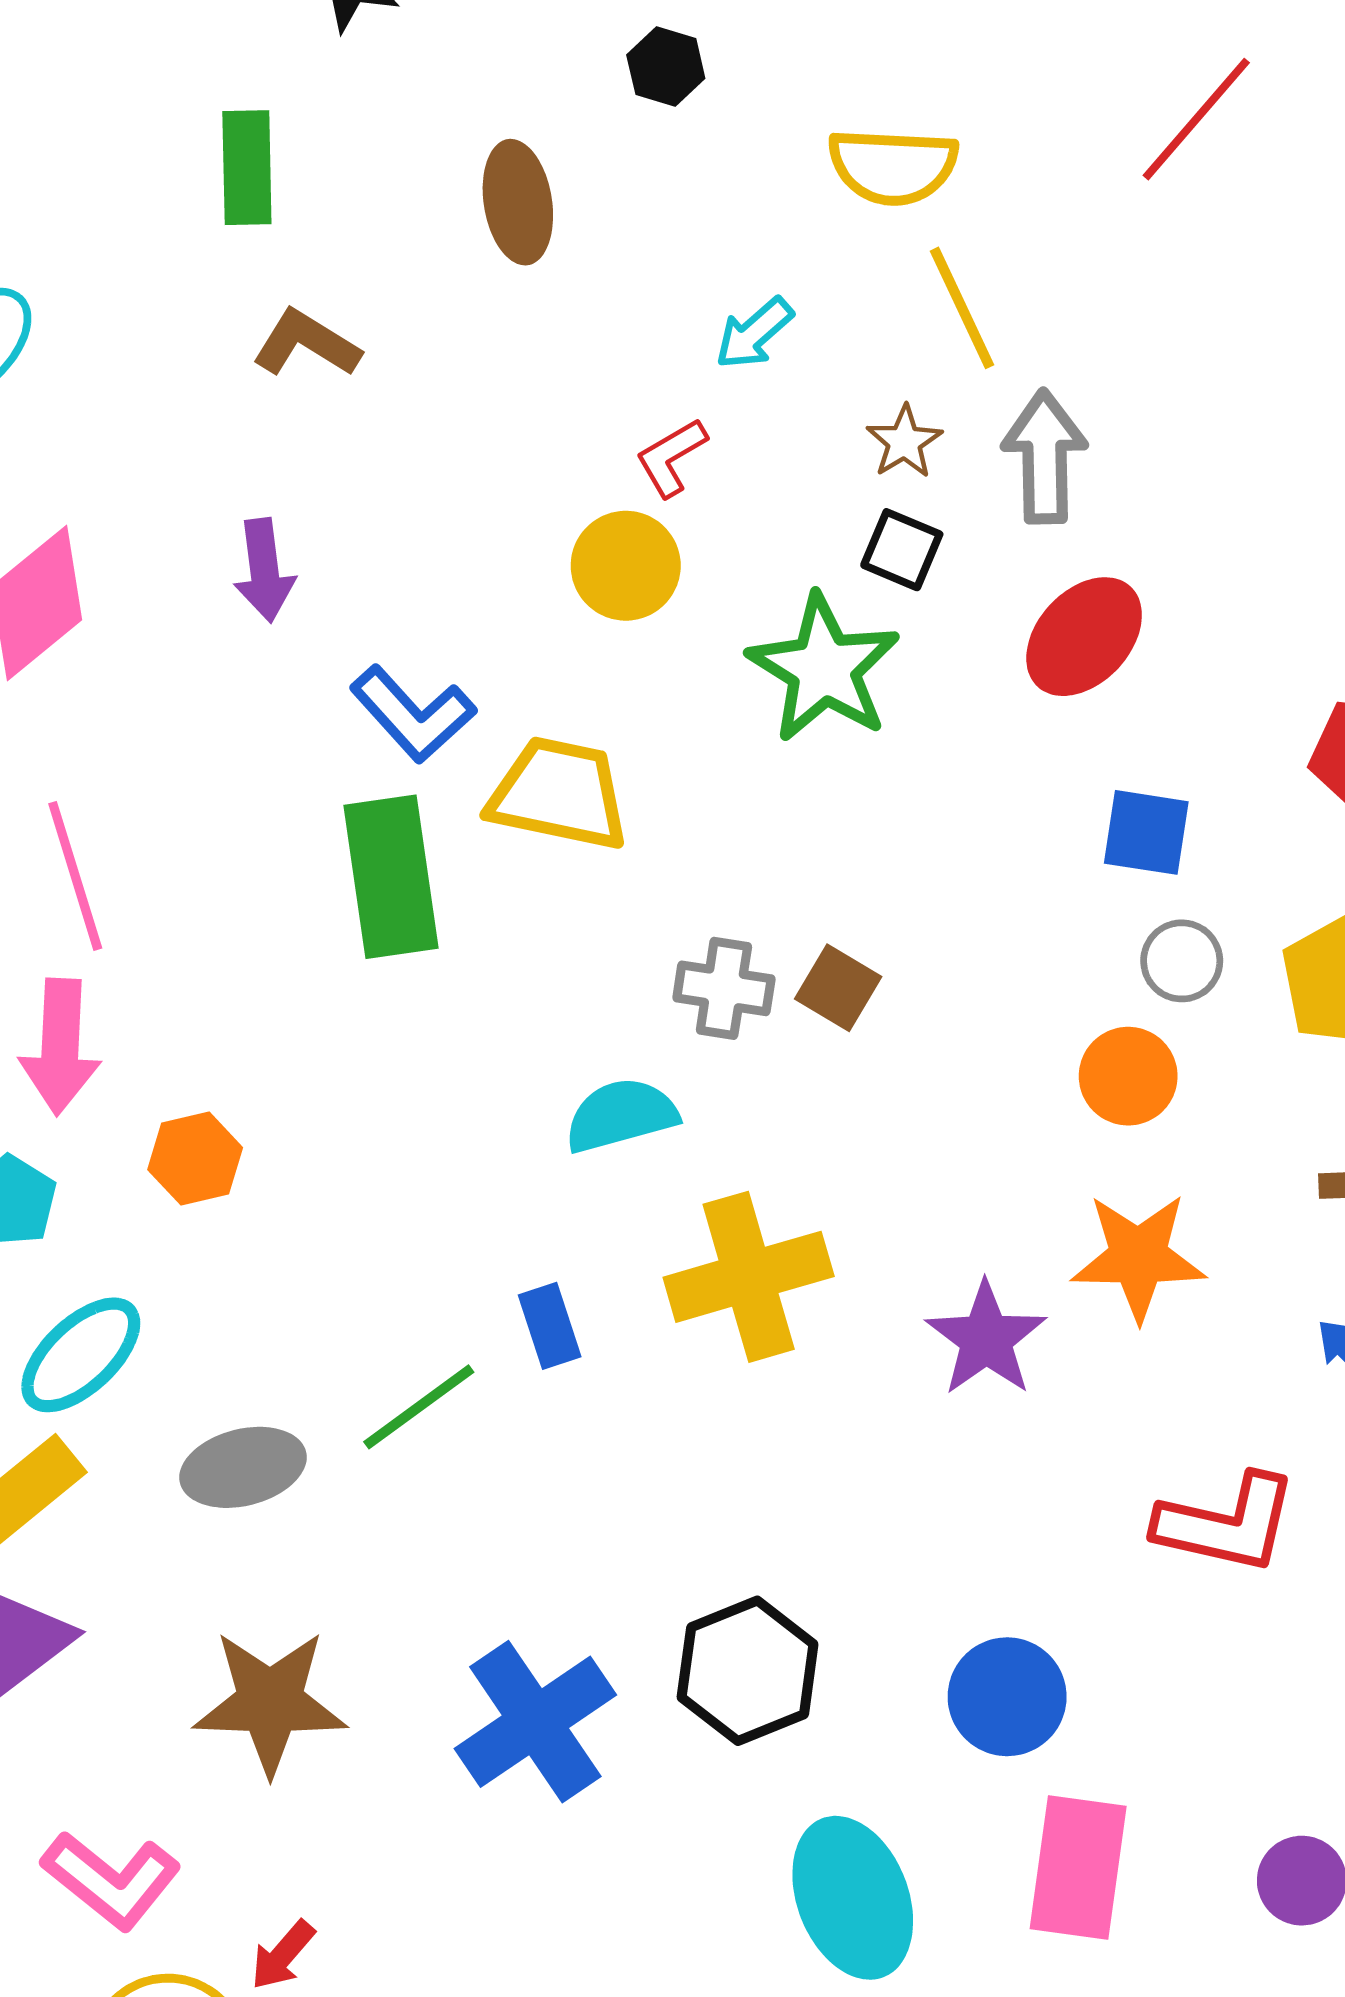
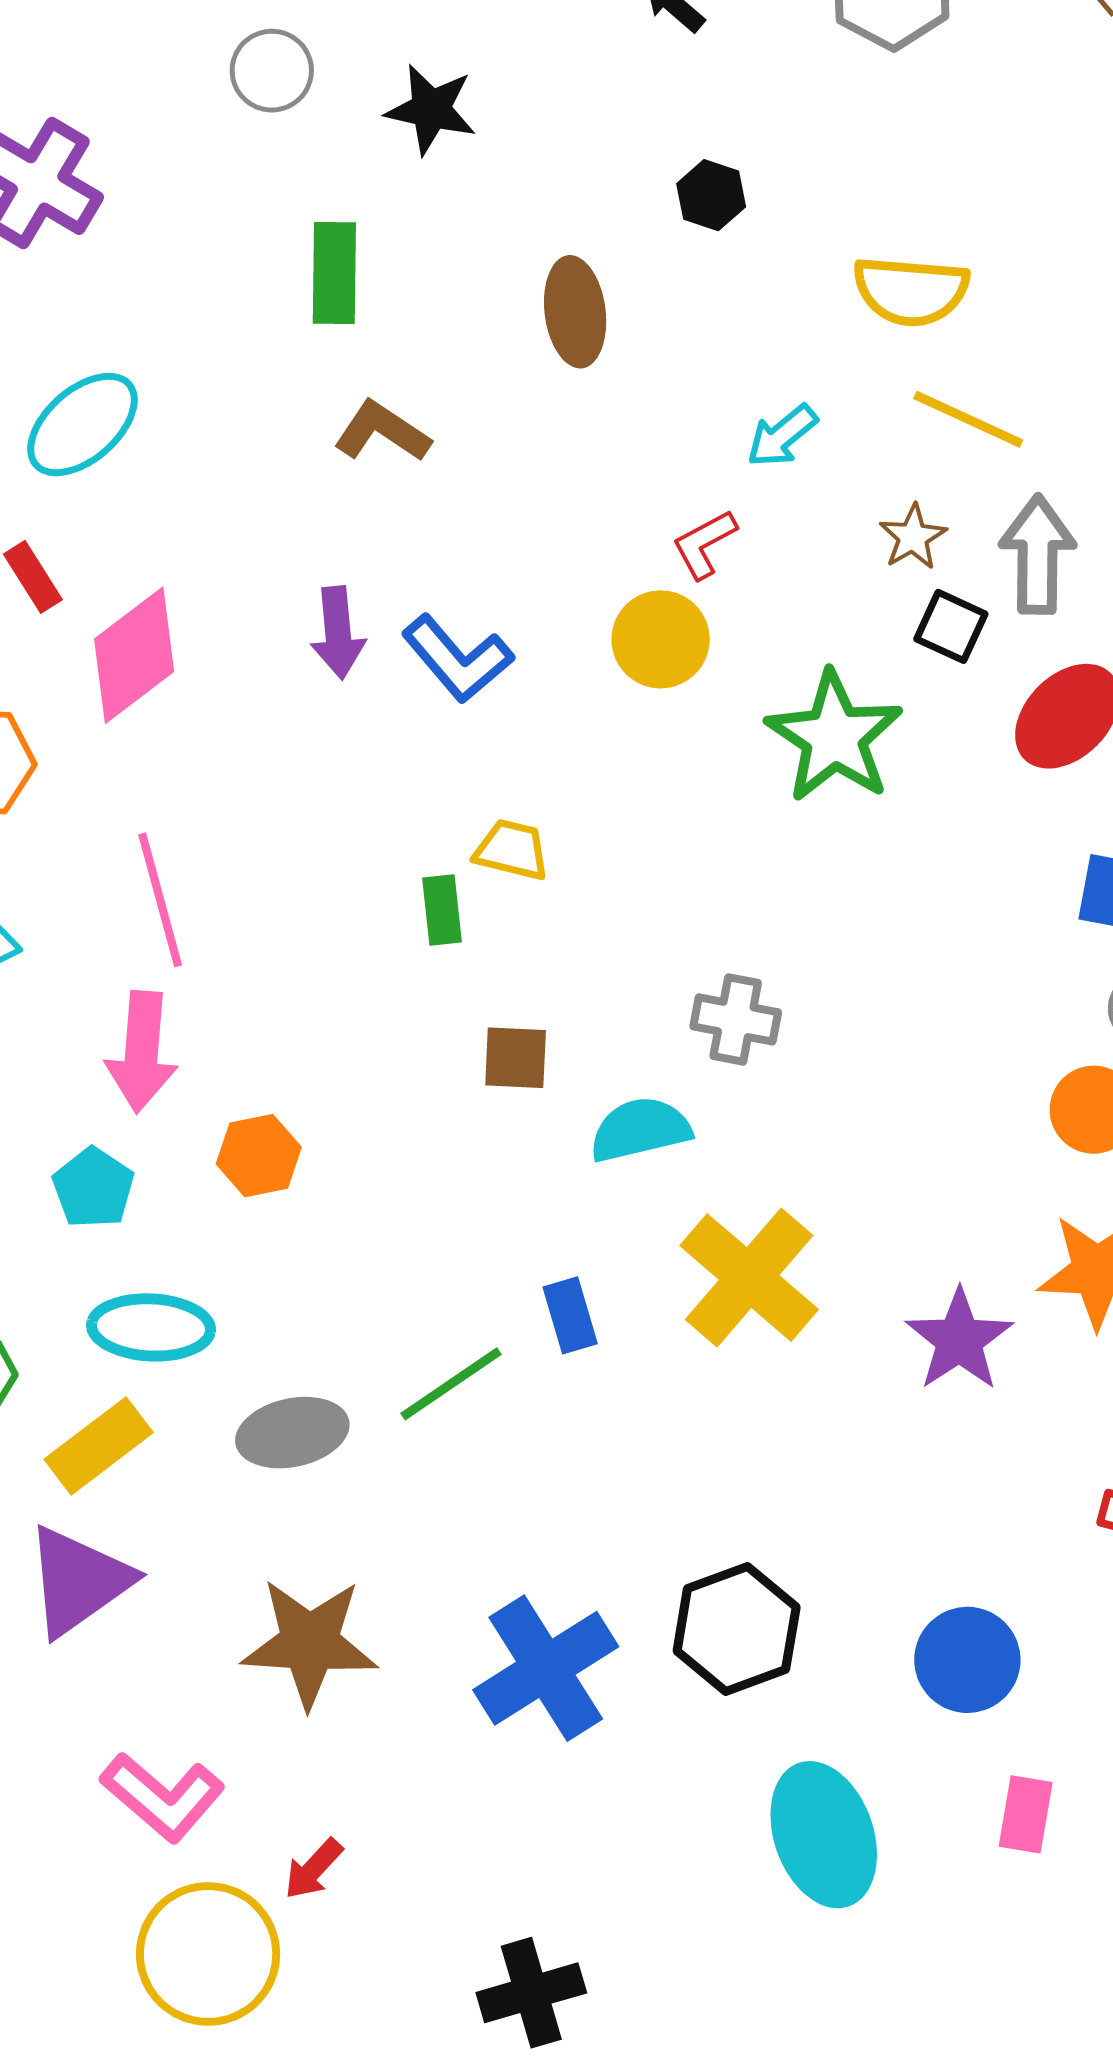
yellow line: (962, 308) -> (968, 419), turned -42
black square: (902, 550) -> (951, 626), moved
blue L-shape: (413, 714) -> (457, 659), moved
yellow trapezoid: (559, 794) -> (512, 850), moved, size x0.6
green rectangle: (391, 877) -> (442, 910), size x0.5
brown square: (838, 988) -> (516, 1058), moved, turned -30
yellow cross: (749, 1277) -> (749, 1278), turned -35
cyan ellipse: (81, 1355) -> (151, 1327), turned 44
pink rectangle: (1078, 1868) -> (1026, 1814), size x0.6

